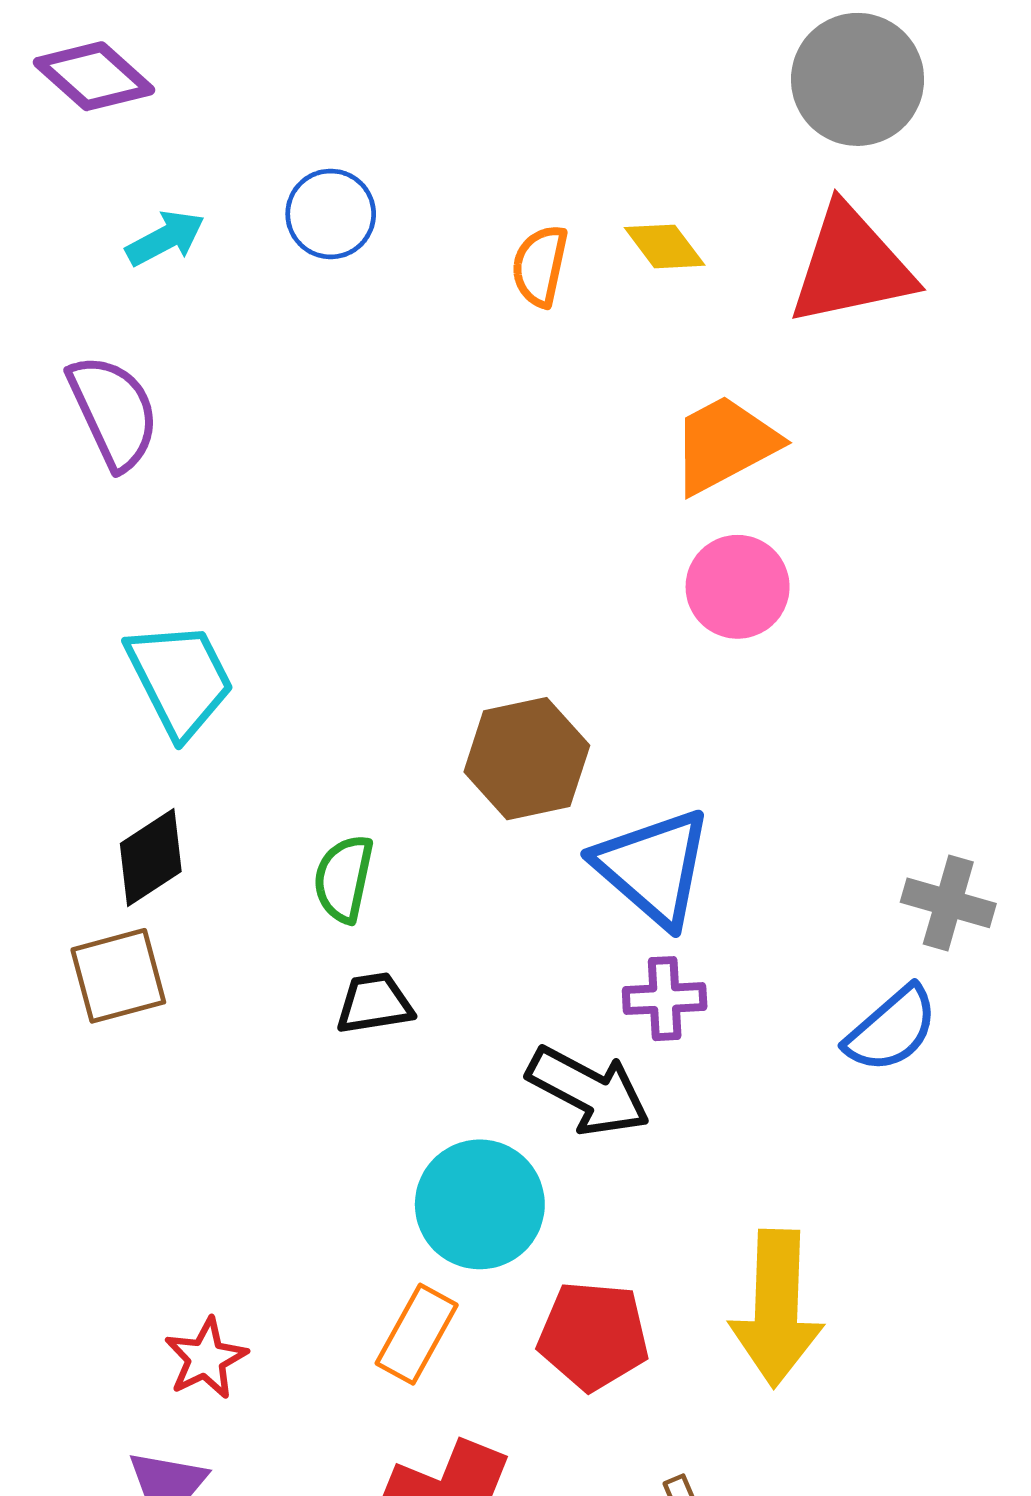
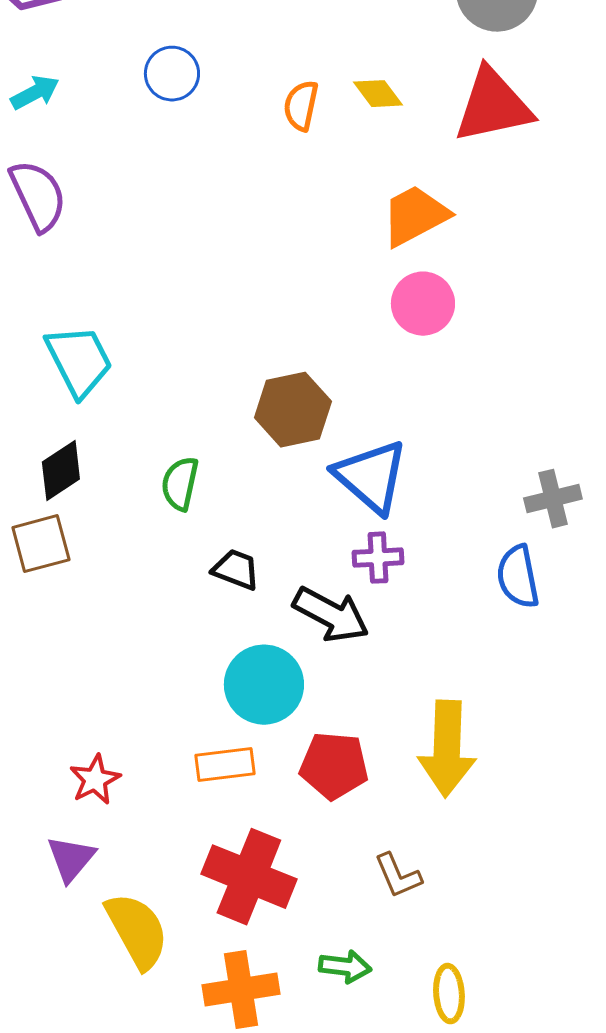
cyan arrow: (165, 238) -> (35, 93), moved
gray cross: (948, 903) -> (553, 499), turned -30
black trapezoid: (374, 1003) -> (236, 570), moved, turned 30
blue semicircle: (892, 1029) -> (518, 577), turned 120
orange rectangle: (417, 1334) -> (225, 765), turned 54

